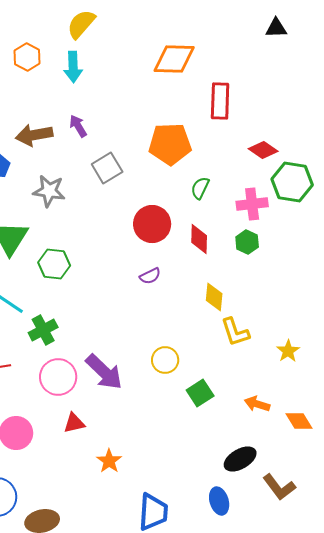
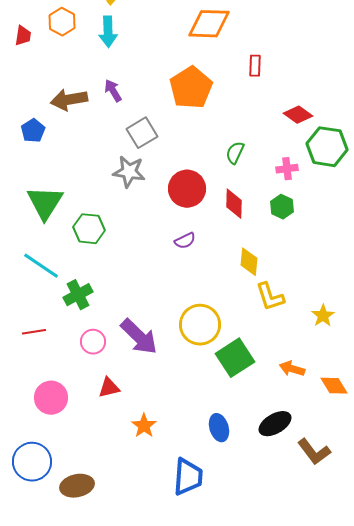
red rectangle: (220, 101) -> (255, 66), size x0.6
orange pentagon: (170, 144) -> (191, 88), moved, turned -30
gray star: (49, 191) -> (129, 172), moved
pink cross: (252, 204) -> (287, 169), size x0.7
yellow circle: (165, 360) -> (200, 325), size x1.5
pink circle: (58, 377) -> (93, 342), size x0.7
green square: (200, 393) -> (235, 358), size x1.4
blue ellipse: (219, 501) -> (219, 428), moved

